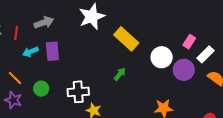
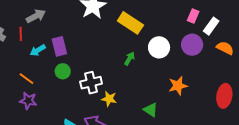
gray arrow: (44, 22) -> (36, 16), moved
white circle: (162, 57) -> (159, 47), moved
green circle: (41, 89) -> (63, 71), moved

